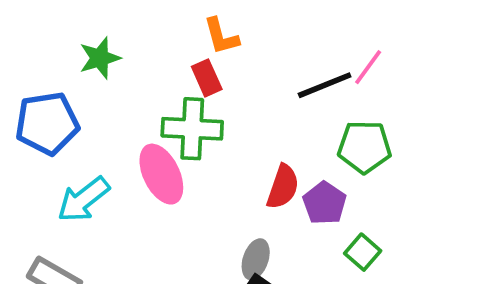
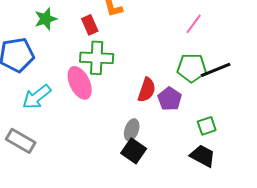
red rectangle: (207, 78) -> (90, 25), moved
black line: (325, 85) -> (216, 70), moved
green square: (363, 252) -> (207, 126), moved, turned 30

